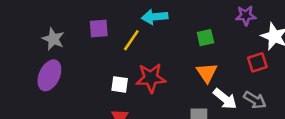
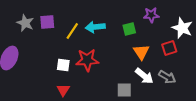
purple star: (246, 16) -> (151, 15), moved
cyan arrow: (155, 17) -> (95, 27), moved
gray star: (53, 39) -> (25, 23), moved
orange triangle: (207, 73) -> (141, 52), moved

